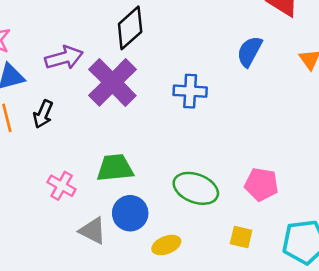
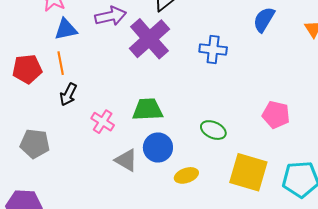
black arrow: (43, 114) -> (68, 94), moved
pink pentagon: (261, 184) -> (276, 115), moved
green ellipse: (196, 188) -> (213, 130), size x0.7
yellow square: (241, 237) -> (248, 172), size x2.0

